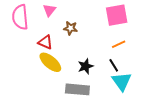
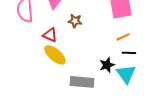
black line: (114, 65) -> (129, 53), moved, turned -56
black star: (86, 66) -> (107, 65), moved

